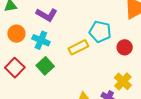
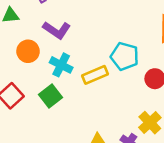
orange circle: (16, 34) -> (28, 51), moved
cyan cross: (41, 40) -> (61, 65), moved

